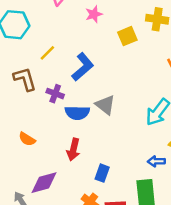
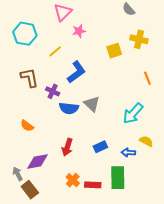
pink star: (94, 14) -> (79, 31), moved
yellow line: (47, 53) -> (55, 51), moved
red arrow: (73, 150) -> (67, 147), moved
blue rectangle: (102, 173) -> (100, 147), moved, turned 40

